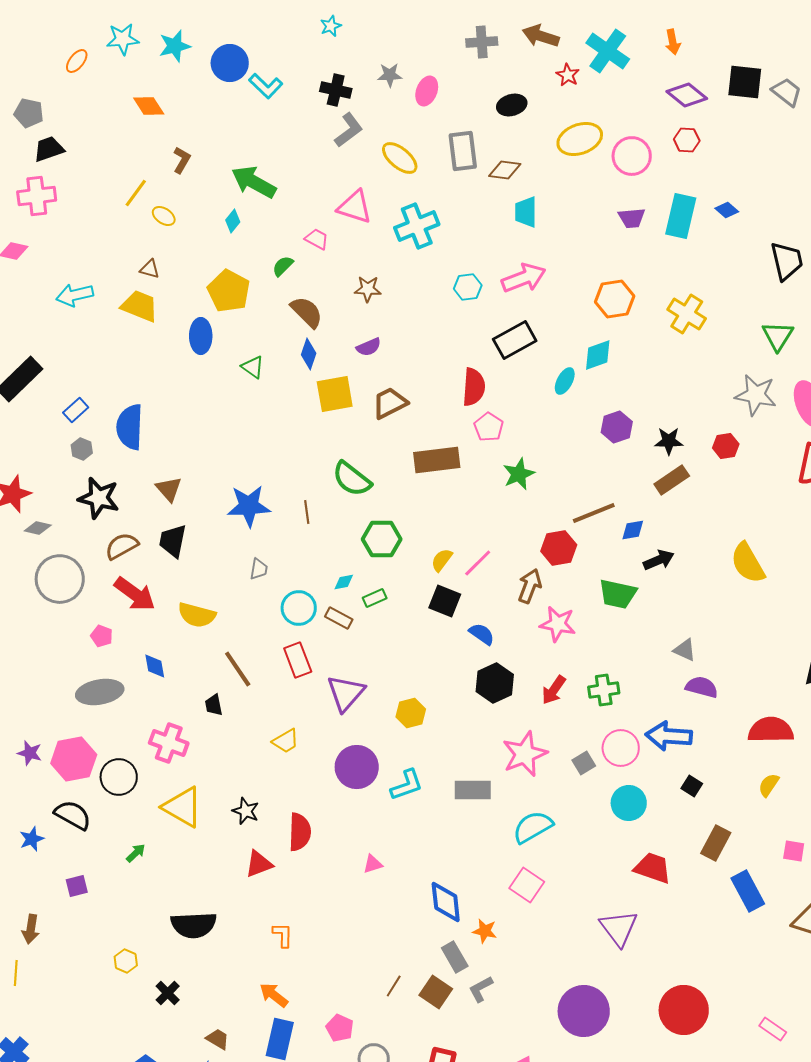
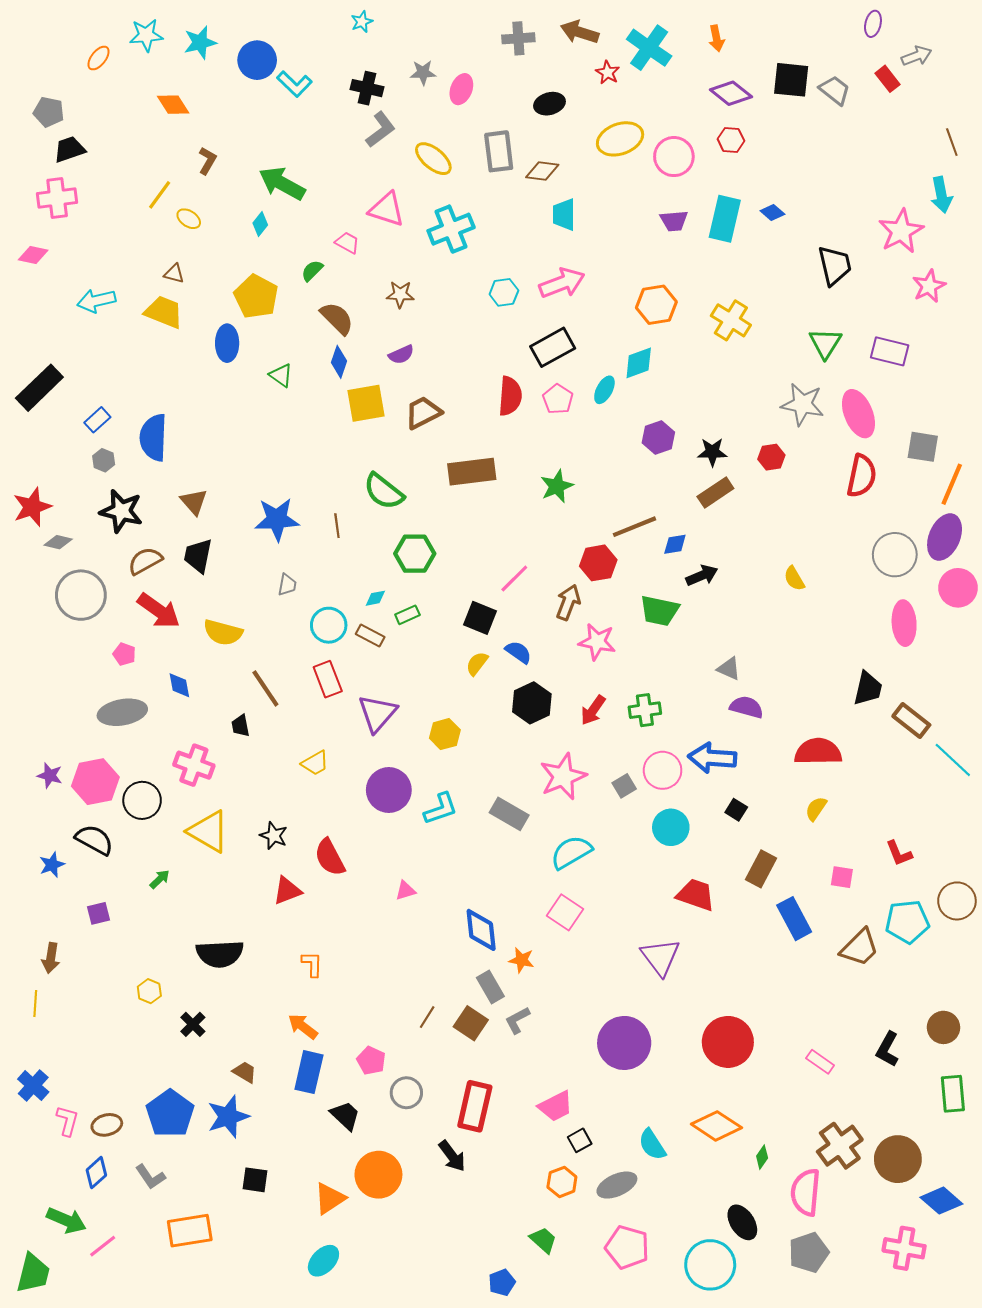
pink pentagon: (489, 427) -> (558, 399), moved
yellow semicircle: (442, 560) -> (477, 664), moved
yellow semicircle: (748, 563) -> (794, 579), size x0.6
gray rectangle: (473, 790) -> (509, 814), turned 30
red semicircle: (300, 832) -> (330, 857), turned 150

